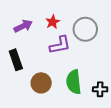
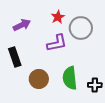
red star: (53, 22) -> (58, 17), moved

